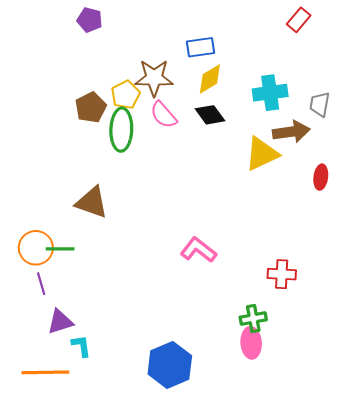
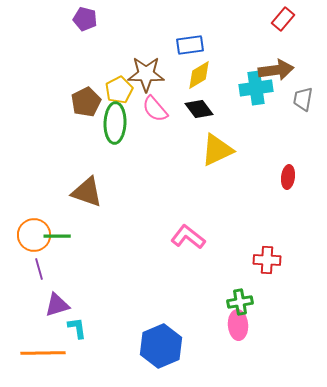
brown arrow: (291, 132) -> (276, 70), moved
yellow triangle: (262, 154) -> (217, 150), moved
red ellipse: (321, 177) -> (288, 177), moved

